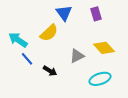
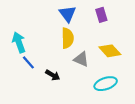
yellow semicircle: (49, 33) -> (68, 38), moved, turned -48
cyan arrow: (18, 40) -> (19, 42), turned 36
gray triangle: (77, 56) -> (81, 59), turned 49

